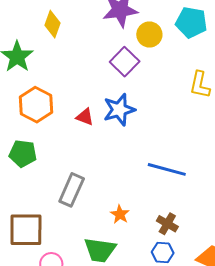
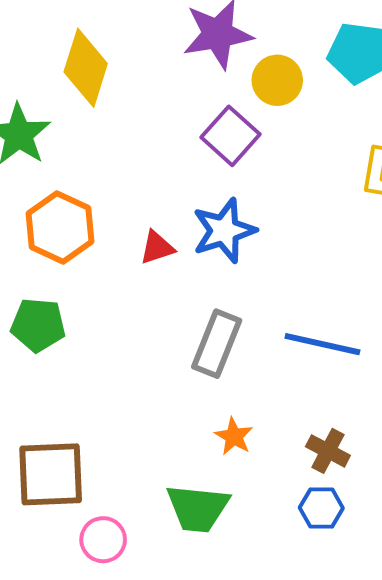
yellow diamond: (52, 24) -> (86, 68), size x1.4
red triangle: (85, 117) -> (157, 248), turned -36
gray rectangle: (72, 190) -> (217, 344), moved

